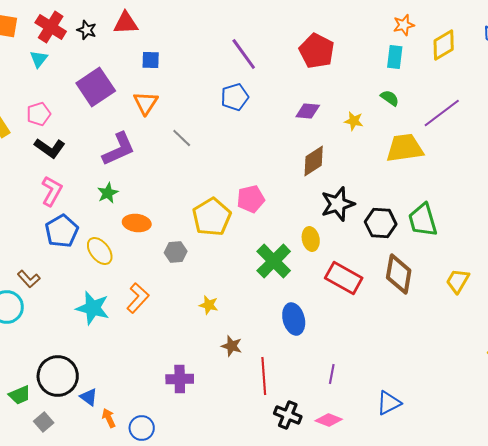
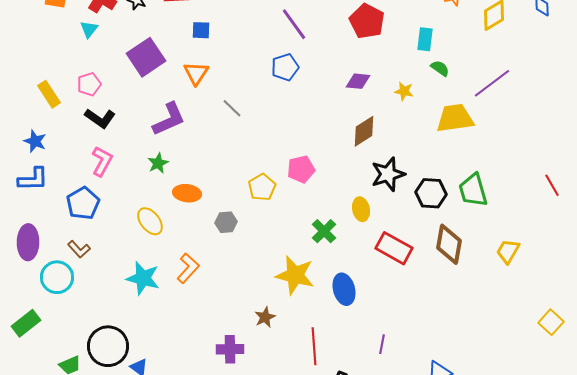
cyan rectangle: (395, 57) -> (425, 39), moved
yellow pentagon: (212, 217) -> (262, 187), size x0.7
blue pentagon: (62, 231) -> (83, 203), moved
green cross: (274, 261) -> (324, 231), size x0.7
yellow star: (209, 305) -> (295, 275), moved, size x2.0
brown star: (232, 346) -> (265, 317), moved, turned 30

